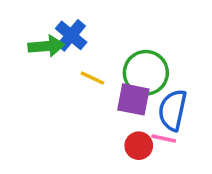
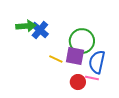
blue cross: (71, 35) -> (40, 30), moved
yellow line: (92, 78) -> (56, 59), moved

